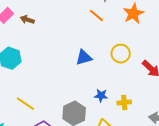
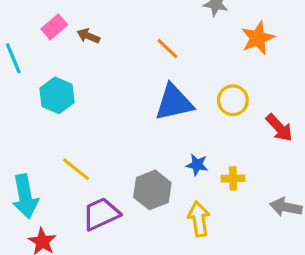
orange line: (96, 15) -> (167, 49), moved
blue triangle: (84, 57) -> (174, 102), size x1.5

